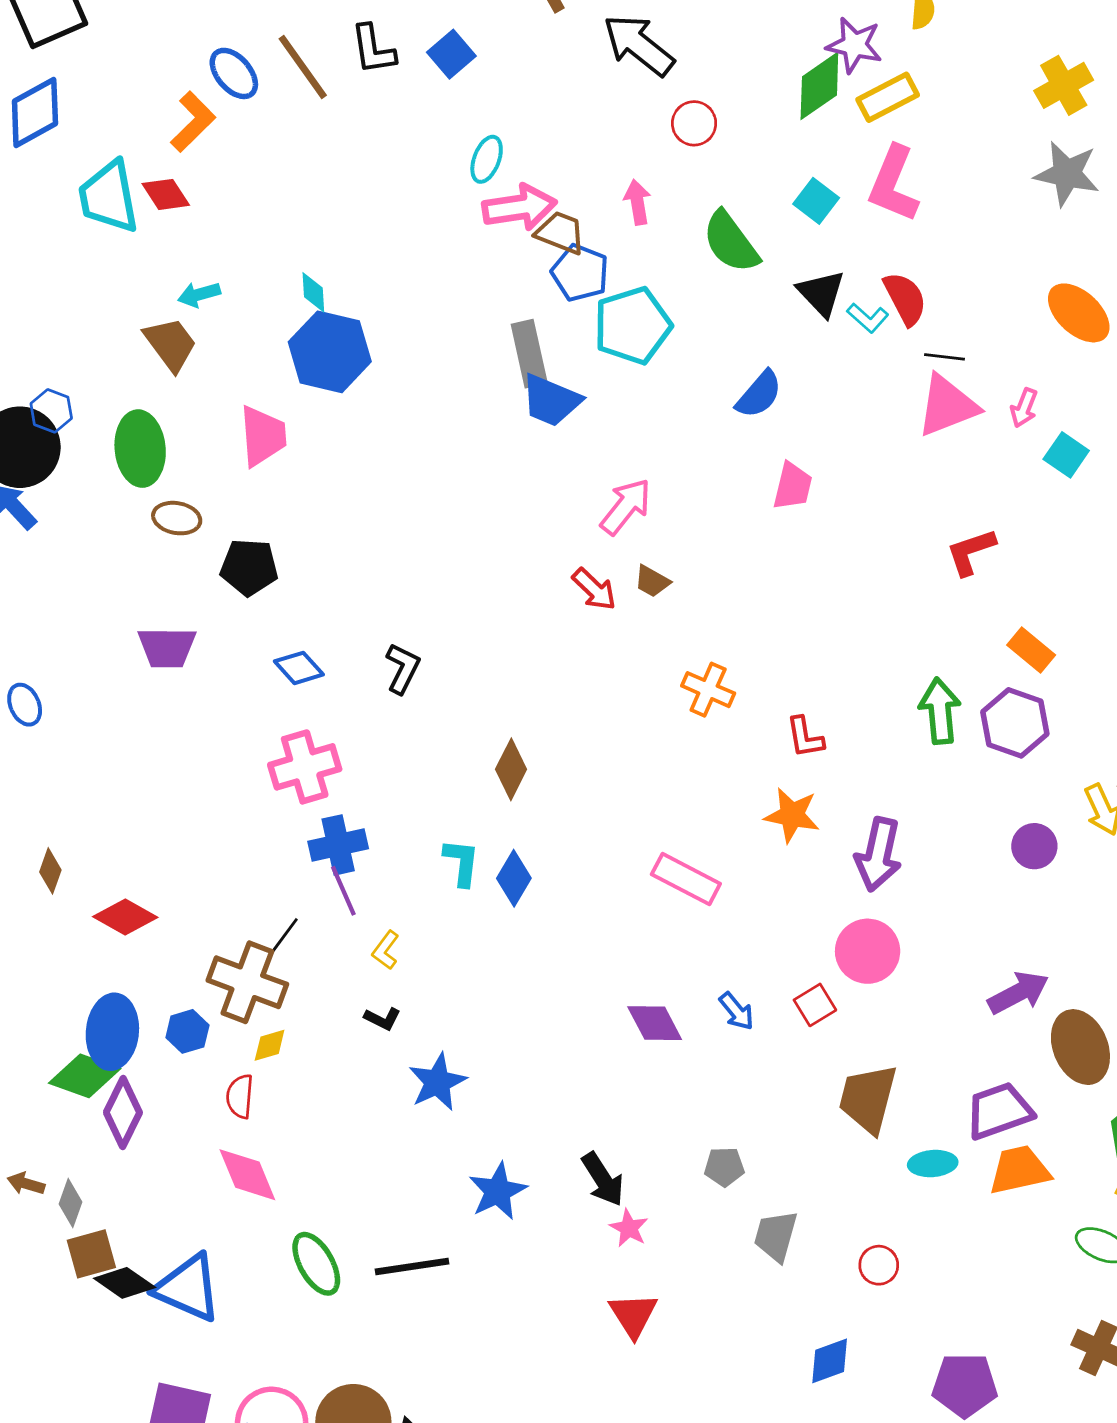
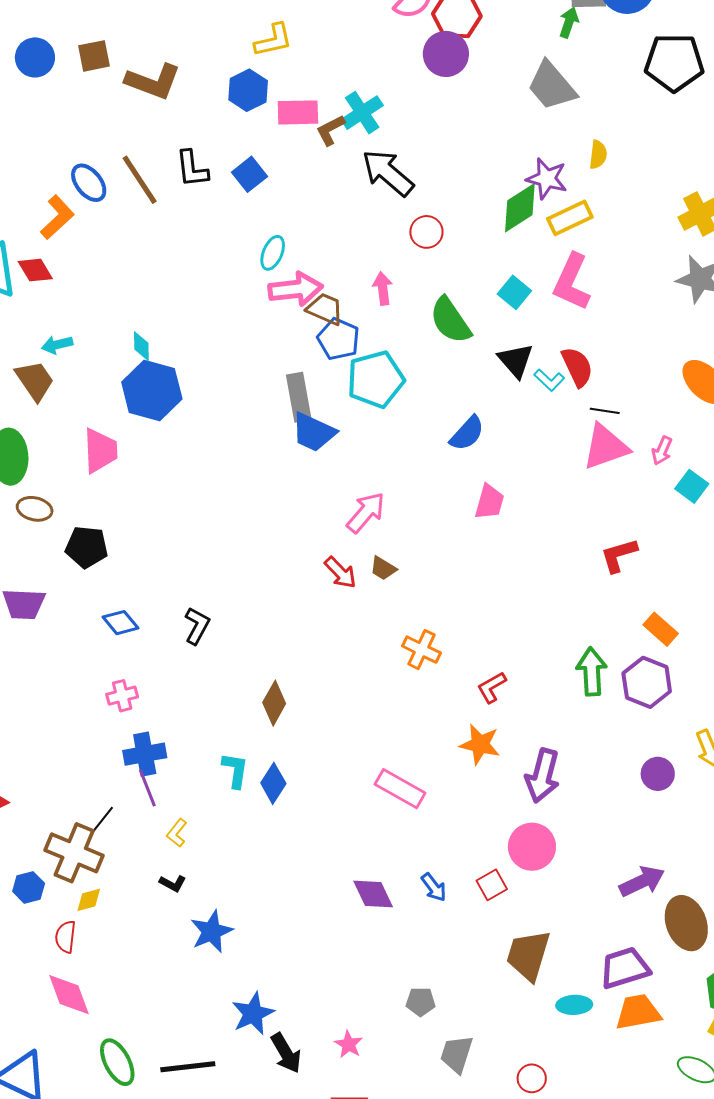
red L-shape: (805, 737) -> (492, 687), turned 68
pink cross: (305, 767) -> (122, 696), size x0.6
black arrow: (603, 1179) -> (286, 1053), moved

